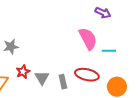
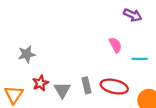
pink semicircle: (88, 39) -> (115, 45), size x0.6
gray rectangle: (63, 82) -> (87, 85), moved

